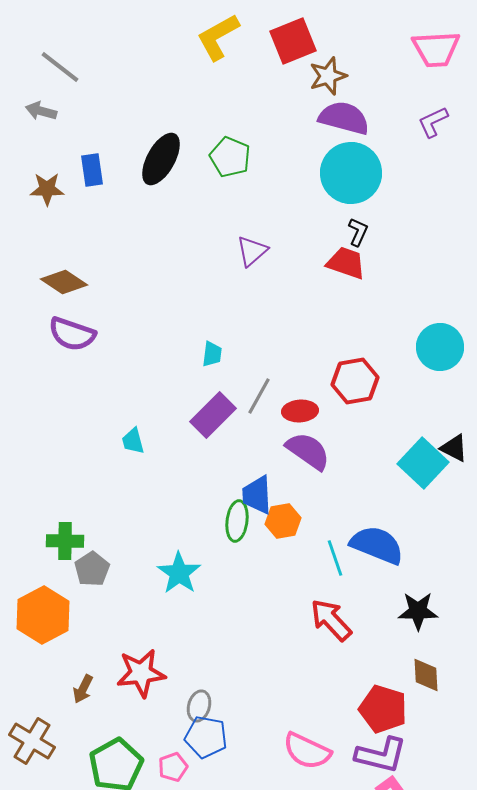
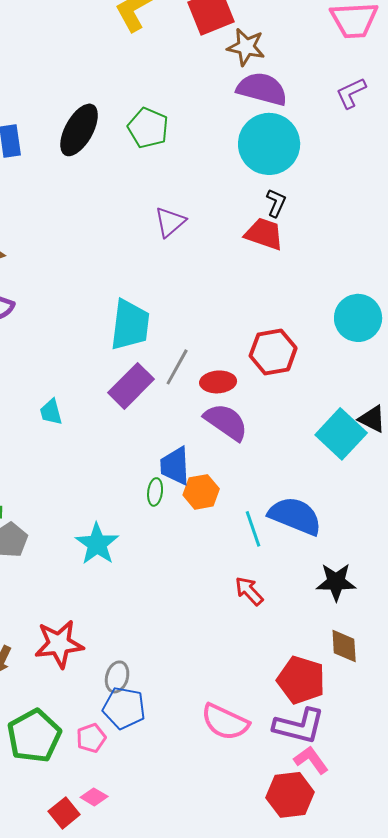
brown star: (328, 76) -> (246, 47), turned 30
cyan trapezoid: (212, 354) -> (130, 325), size x2.0
green ellipse: (237, 521) -> (155, 492), size x0.7
red arrow: (331, 620) -> (249, 591), size x0.7

